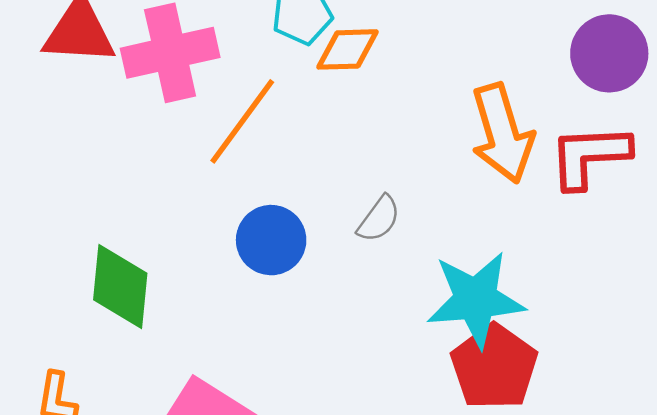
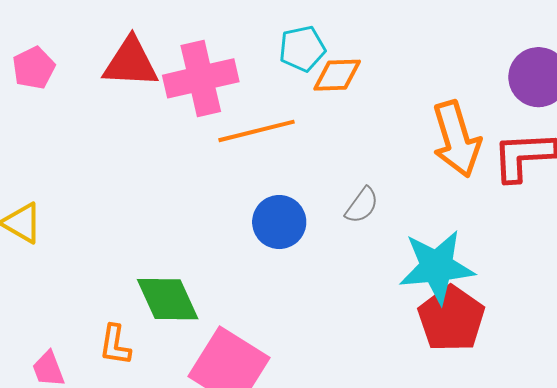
orange line: (242, 121) -> (257, 131), turned 40
green diamond: (120, 287) -> (168, 299), moved, turned -30

